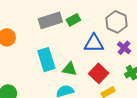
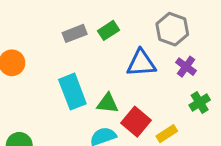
gray rectangle: (50, 20) -> (75, 33), size x0.7
red square: (99, 73) -> (136, 122), moved

